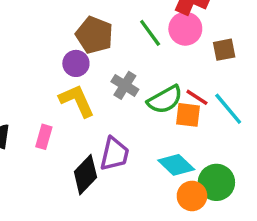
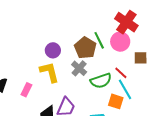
brown pentagon: (94, 35) -> (85, 48), moved
red line: (197, 97) -> (121, 73), moved
cyan line: (228, 109) -> (125, 89), moved
orange square: (188, 115) -> (116, 101), moved

